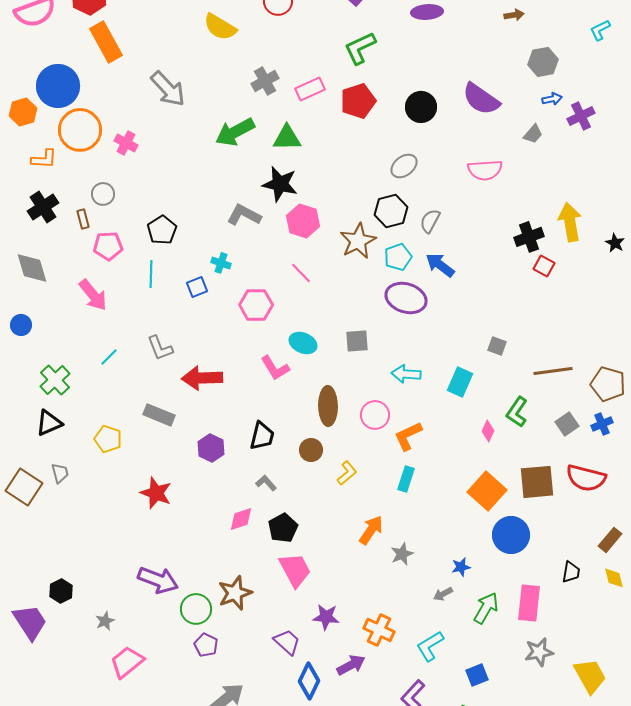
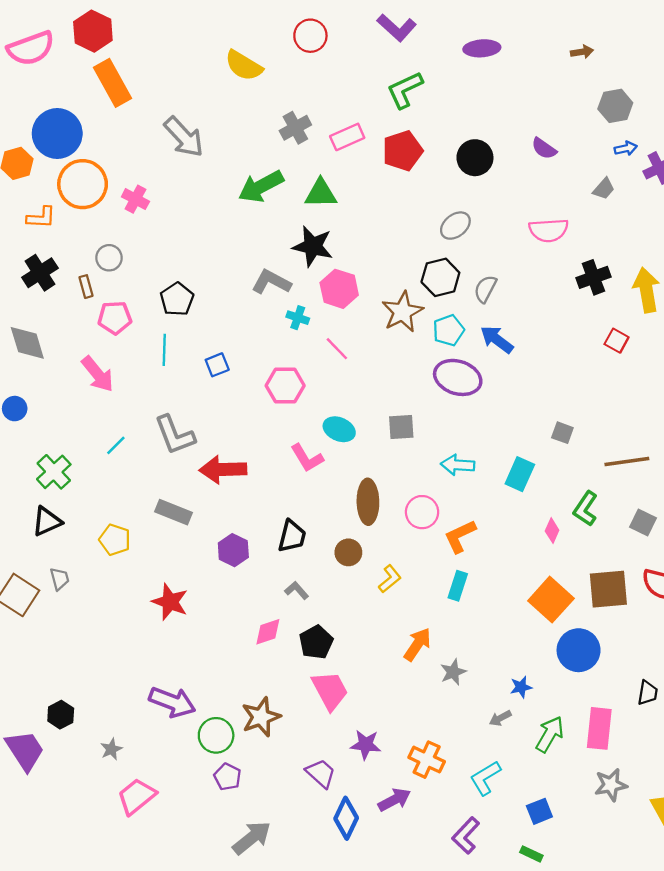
purple semicircle: (481, 99) -> (544, 148), size x0.6
black cross: (529, 237) -> (593, 277), moved
cyan cross: (221, 263) -> (298, 318), moved
gray L-shape: (160, 348) -> (175, 435), size x1.4
gray square: (567, 424) -> (643, 522), turned -30

